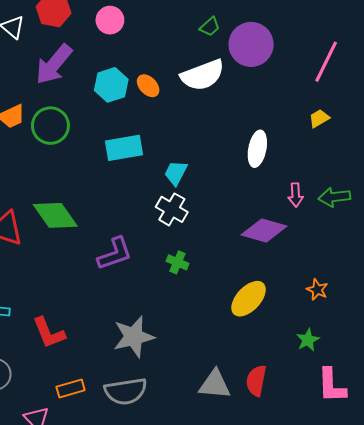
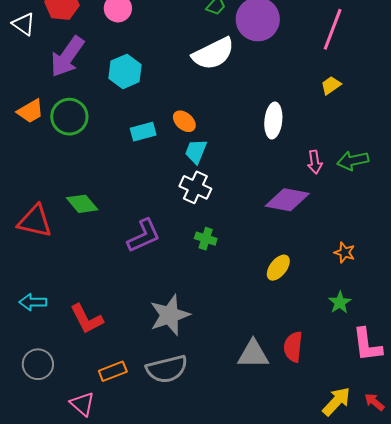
orange ellipse: (148, 86) -> (184, 121), moved
cyan rectangle: (124, 148) -> (143, 132), size x0.7
green diamond: (55, 215) -> (82, 204), size x0.7
yellow ellipse: (249, 299) -> (278, 268), size x0.7

